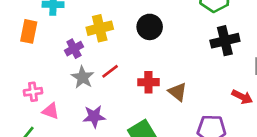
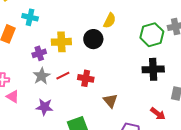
black circle: (150, 27) -> (93, 39), moved
red cross: (148, 82) -> (86, 78), moved

